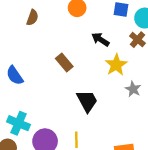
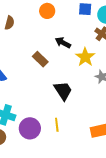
black arrow: (100, 39) -> (63, 43), moved

